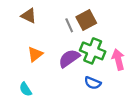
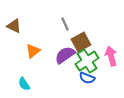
brown triangle: (29, 16) -> (14, 26), moved
brown square: (86, 20) -> (81, 42), moved
green cross: (93, 51) -> (87, 61), moved, turned 35

